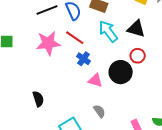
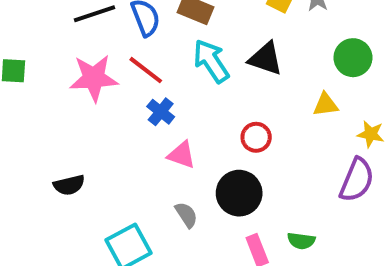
red circle: (138, 56) -> (256, 137), moved
black circle: (121, 72) -> (239, 193), moved
black semicircle: (38, 99) -> (69, 185), turned 91

